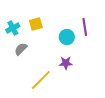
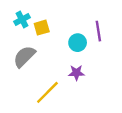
cyan cross: (13, 28) -> (22, 19), moved
gray semicircle: (21, 49) -> (24, 56), size x1.5

